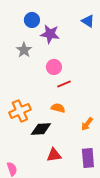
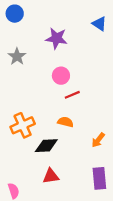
blue circle: (32, 20) -> (15, 14), moved
gray star: (24, 50) -> (17, 56), moved
red triangle: (54, 155) -> (51, 176), moved

